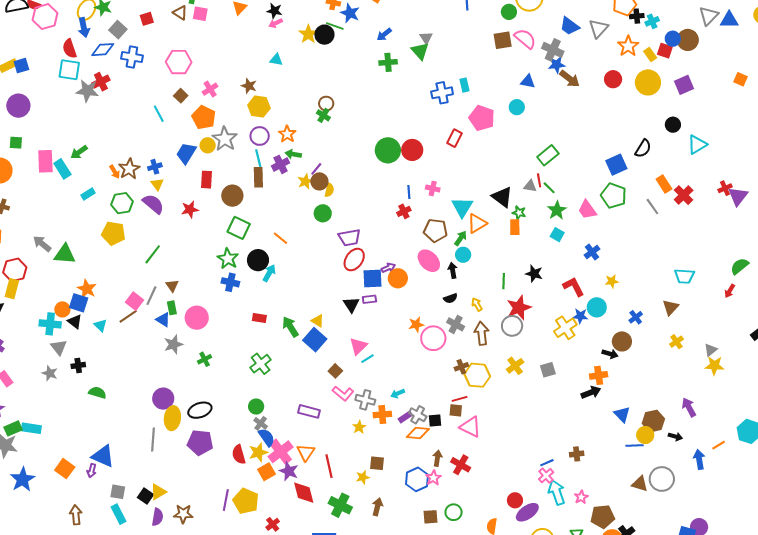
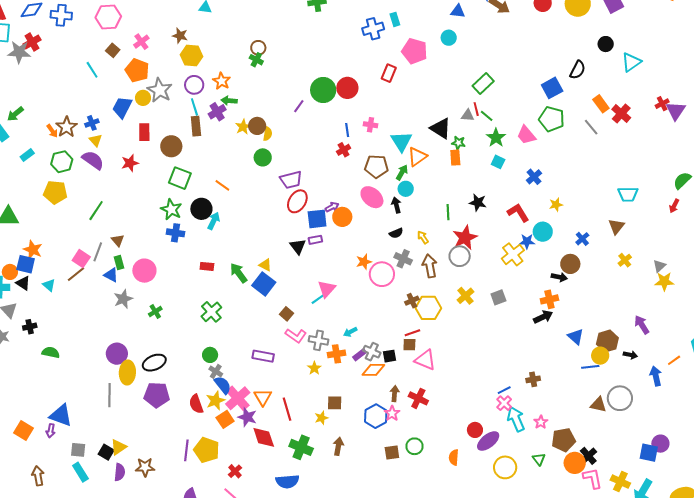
purple line: (316, 169) -> (299, 106), moved
pink triangle: (358, 346) -> (327, 289), moved

